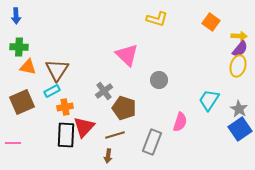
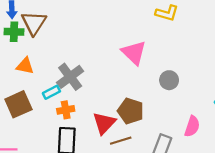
green cross: (19, 47) -> (14, 32), moved
brown triangle: (57, 70) -> (34, 23), moved
gray cross: (104, 91) -> (70, 77), moved, size x1.4
red triangle: (84, 127) -> (104, 123), moved

